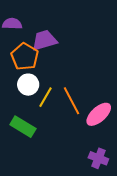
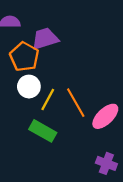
green rectangle: (23, 127) -> (43, 131), moved

